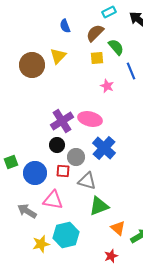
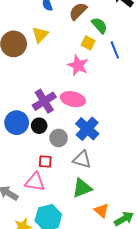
yellow square: (97, 58) -> (88, 43), moved, turned 32
pink star: (107, 86) -> (78, 65), moved, size x1.5
red square: (63, 171) -> (45, 161), moved
blue circle: (35, 173) -> (17, 123), moved
gray triangle: (87, 181) -> (82, 159), moved

